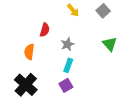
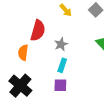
red semicircle: (45, 30) -> (38, 30), size x1.5
purple square: (66, 85) -> (60, 85), turned 32

